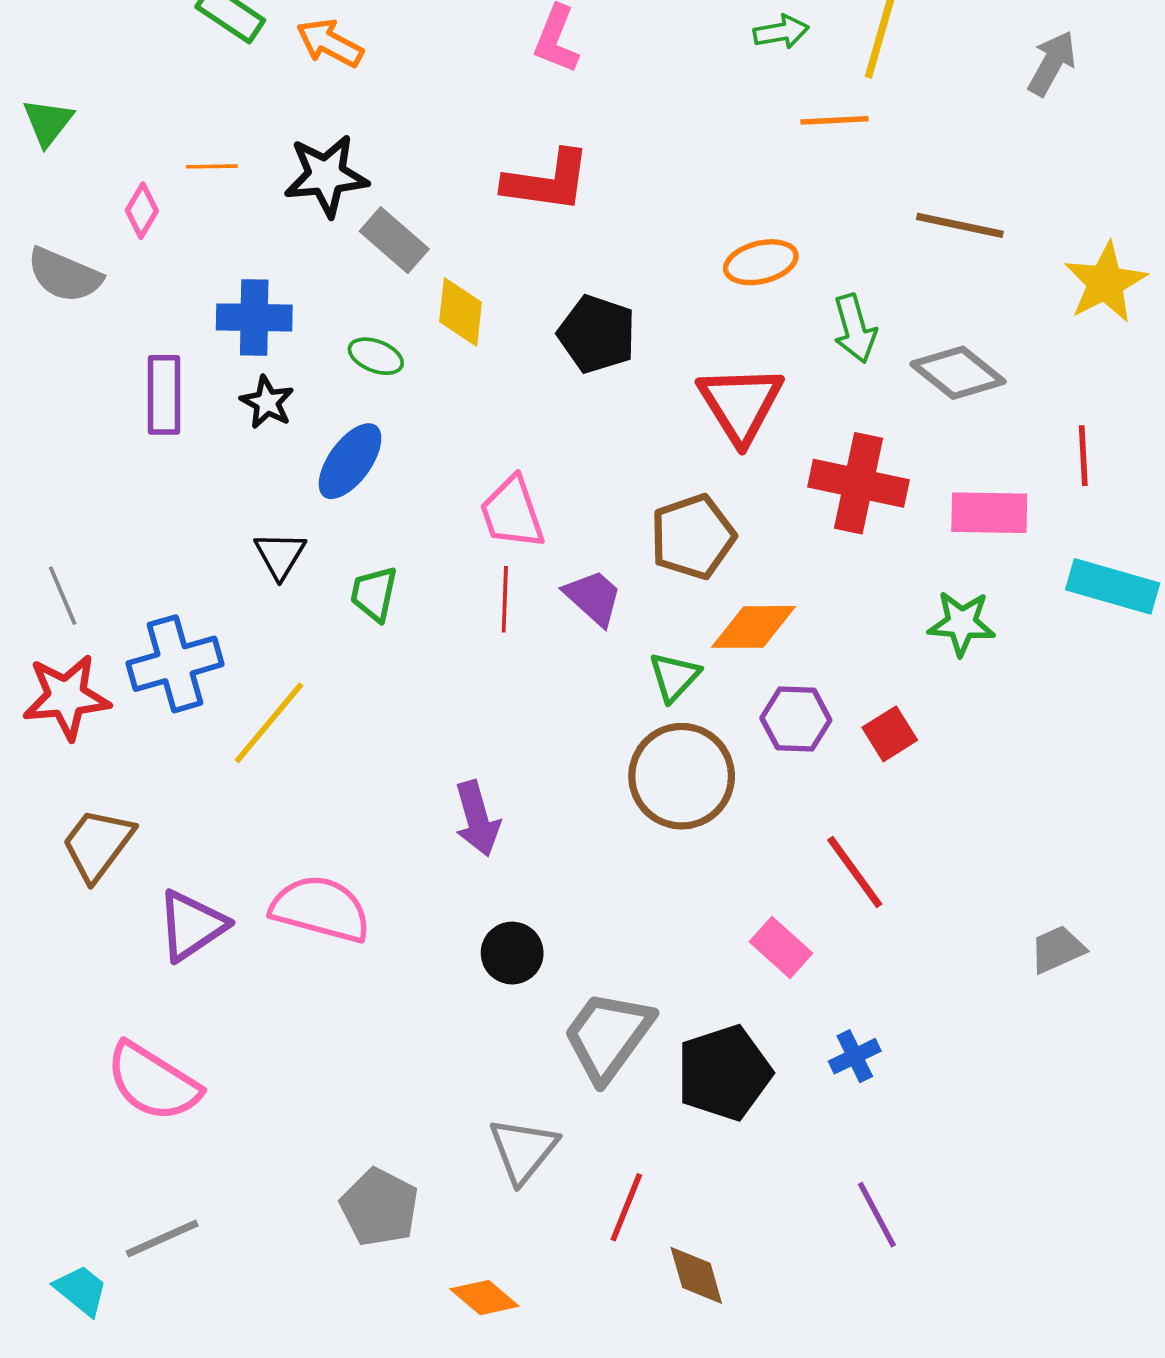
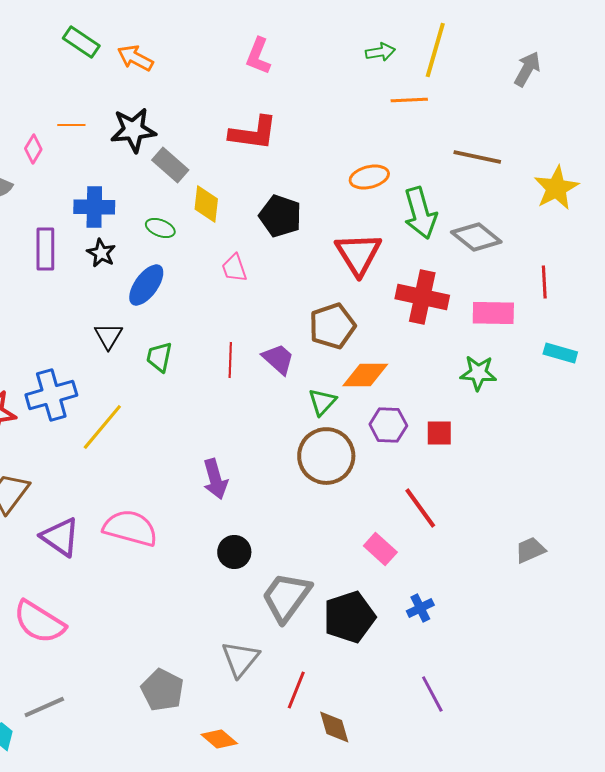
green arrow: (855, 329) -> (420, 213), size x1.4
pink trapezoid: (512, 513) -> (234, 268), moved, size x0.7
cyan rectangle: (1113, 586) -> (560, 353), size x0.7
red square: (890, 734) -> (439, 433), turned 32
purple triangle: (192, 925) -> (60, 537), turned -51

